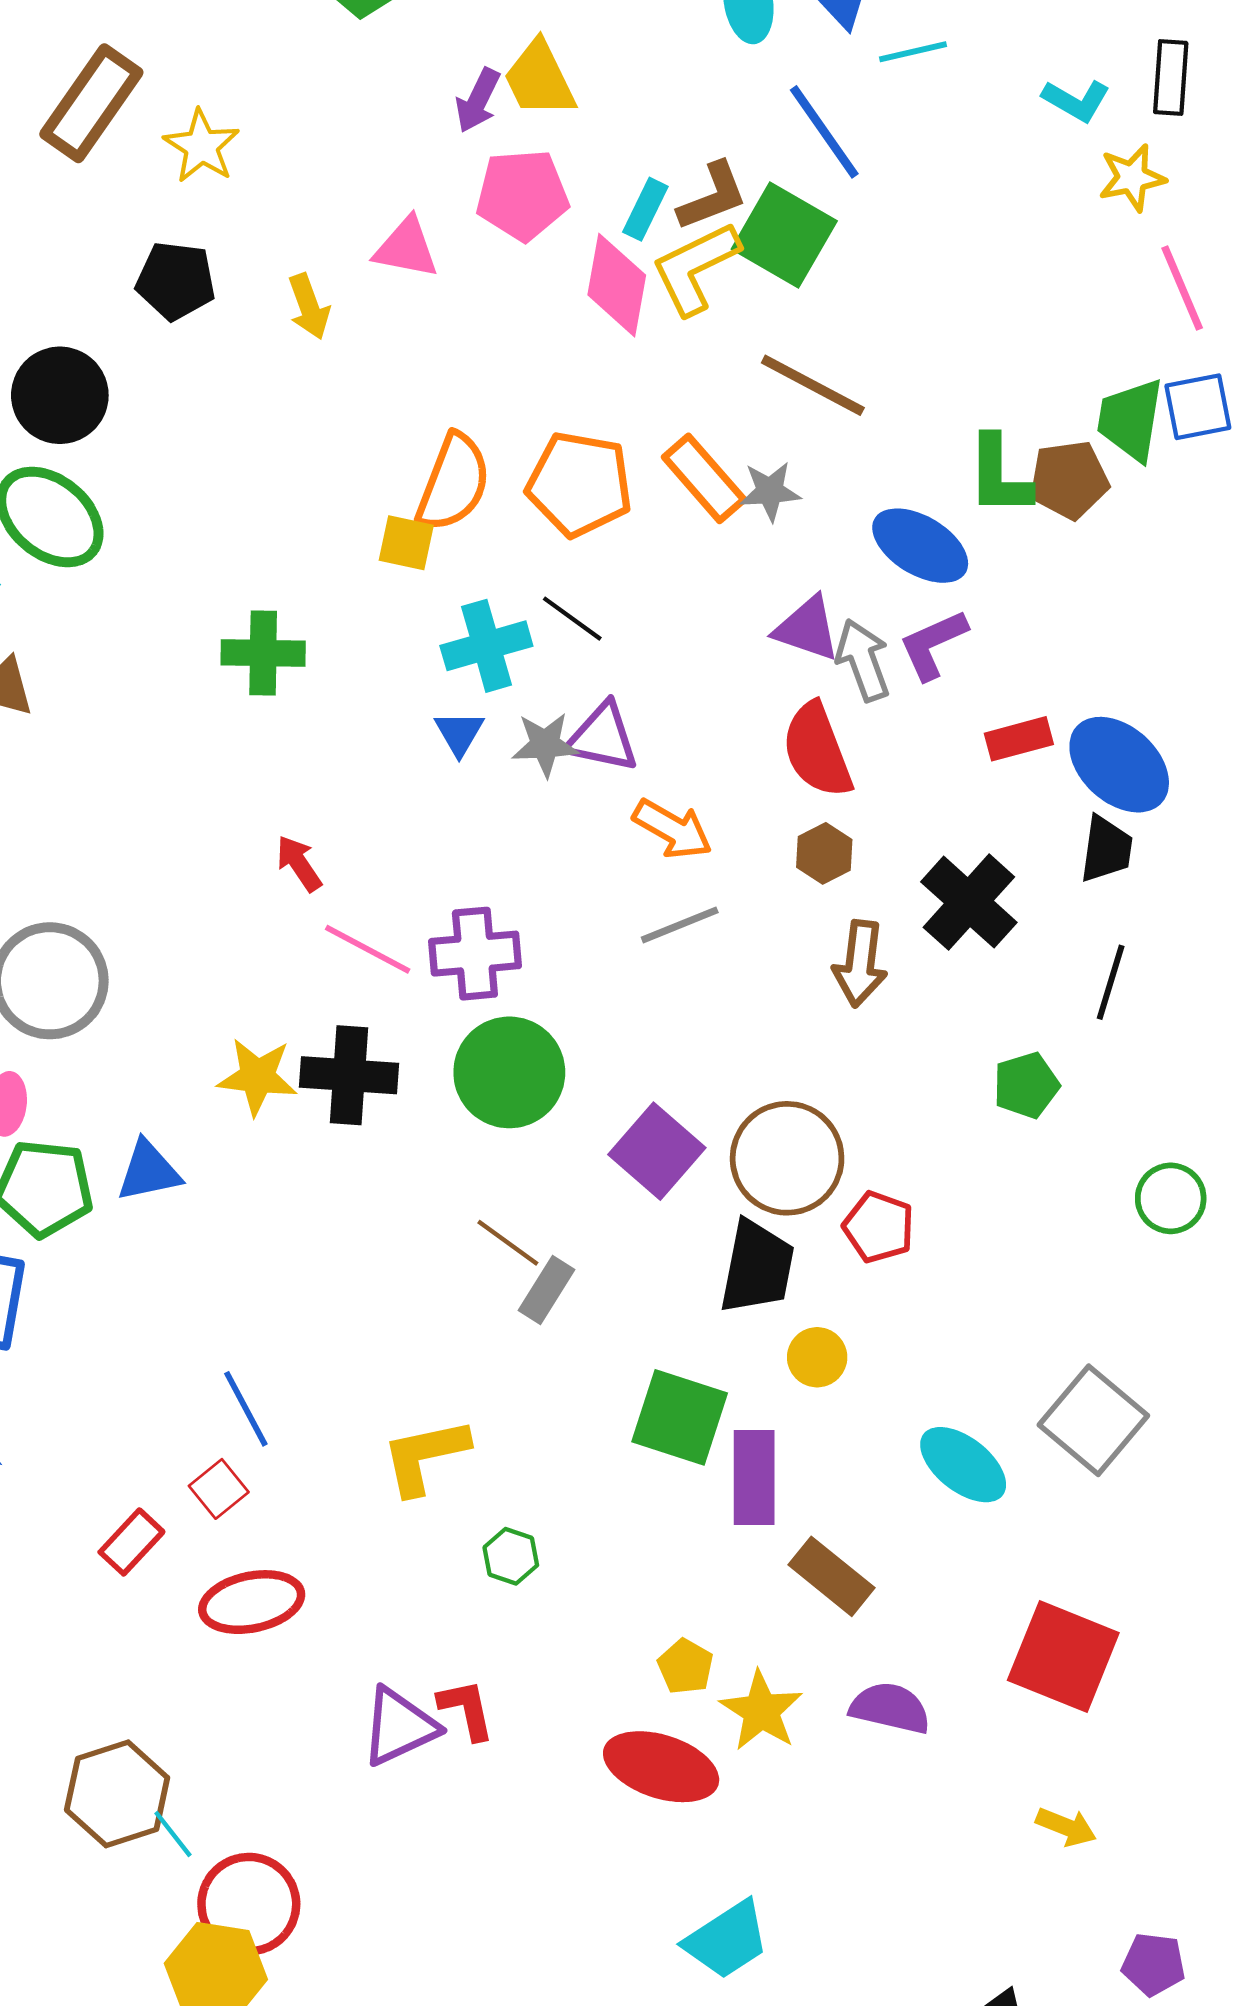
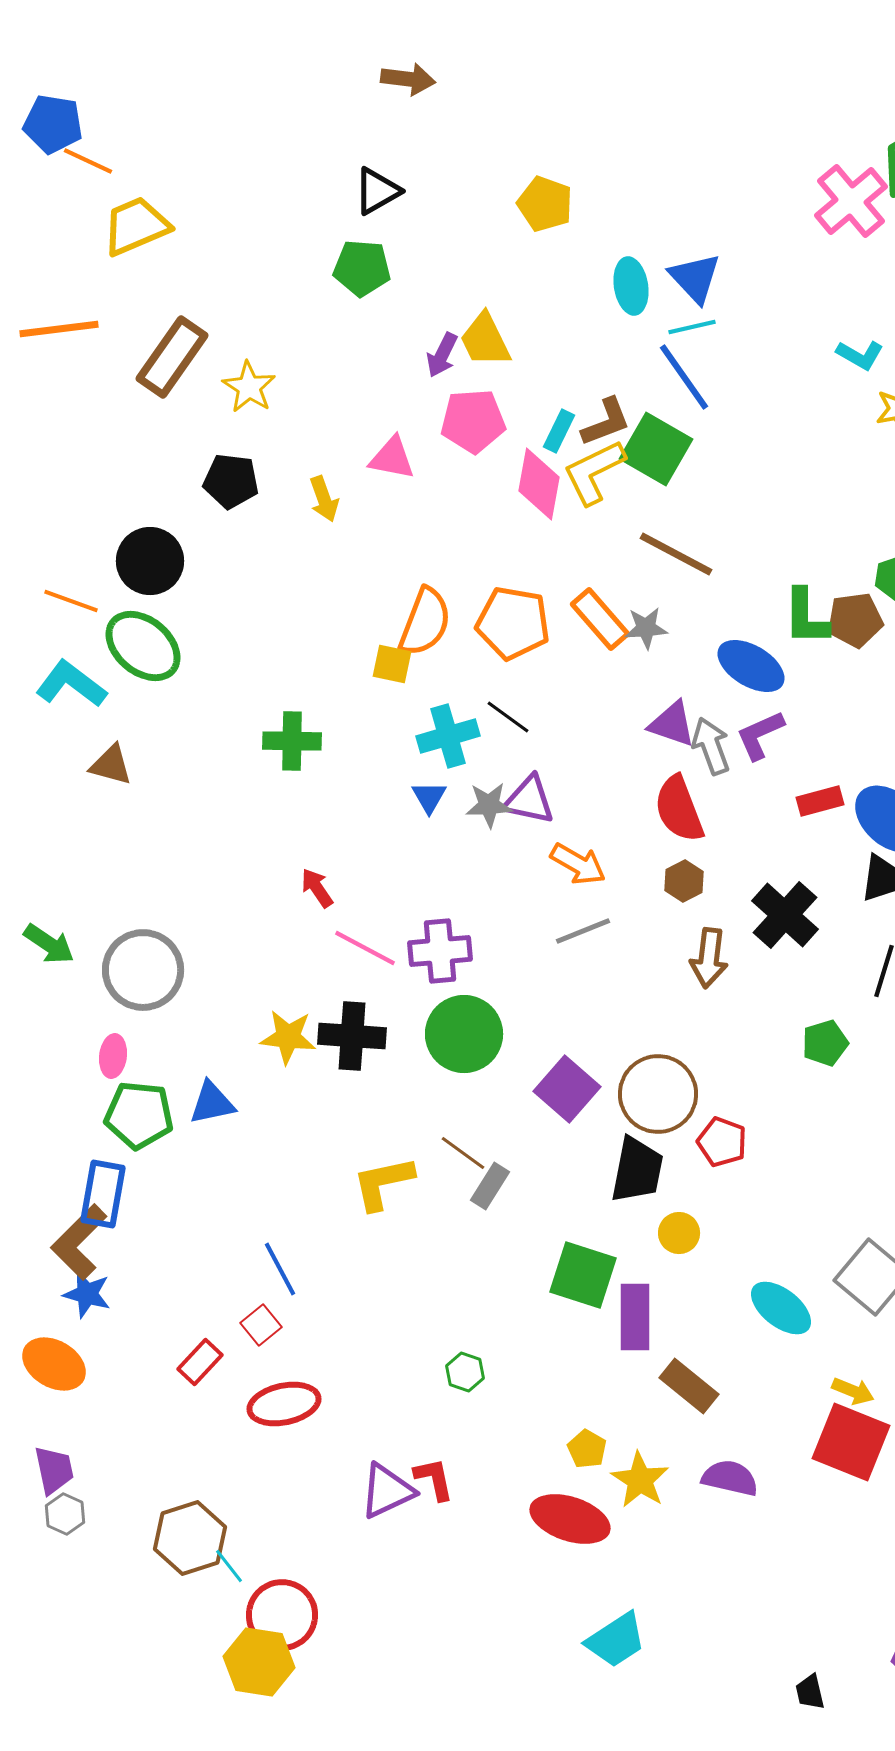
cyan line: (913, 52) -> (692, 327), moved
yellow L-shape: (425, 1456) -> (383, 1183), moved
yellow arrow: (1066, 1827) -> (853, 1391), moved

